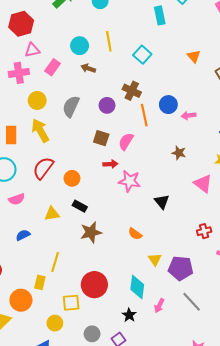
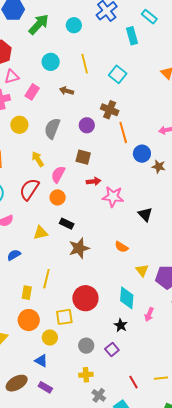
cyan circle: (80, 46) -> (51, 62), moved
blue circle: (168, 105) -> (142, 154), moved
yellow arrow: (40, 131) -> (38, 159), moved, size x0.7
pink semicircle: (126, 141) -> (58, 174), moved
yellow rectangle: (40, 282) -> (27, 293), moved
orange circle: (21, 300) -> (29, 320), moved

